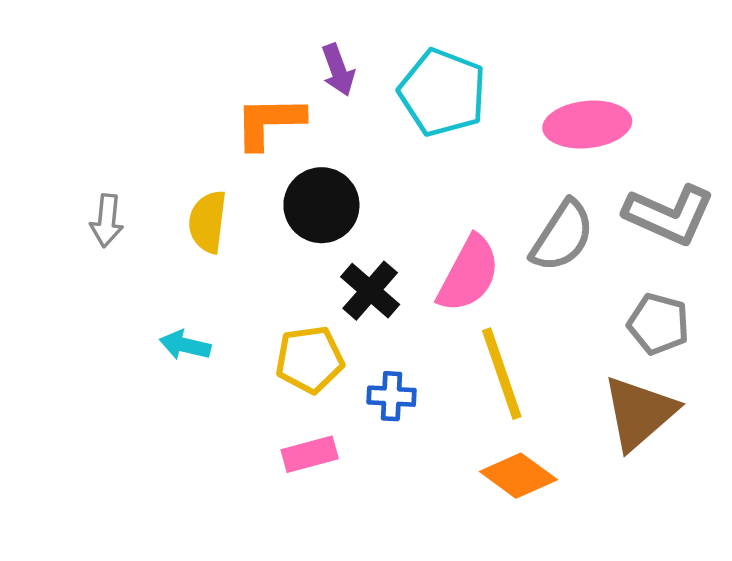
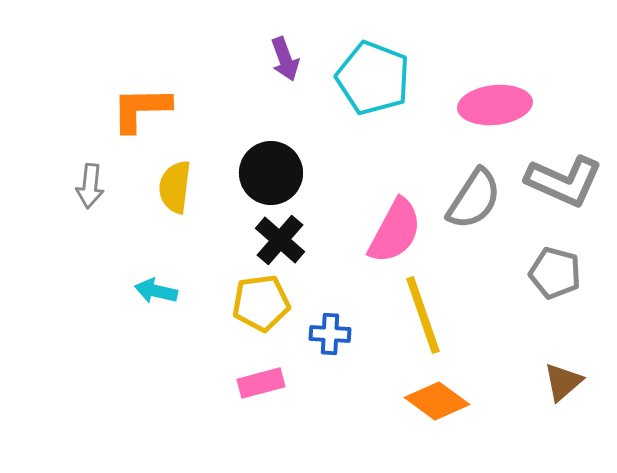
orange L-shape: (269, 122) -> (141, 109), moved
black cross: (370, 291) -> (280, 240), moved
brown triangle: (639, 413) -> (563, 382), moved, size x0.6

